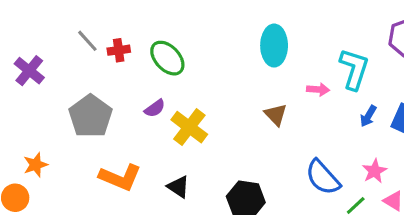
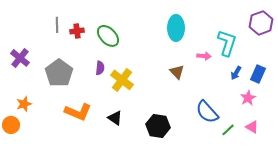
gray line: (87, 41) -> (57, 25), turned 42
purple cross: (29, 71) -> (20, 58), moved
purple semicircle: (155, 108) -> (100, 68), turned -48
pink star: (375, 171) -> (248, 98), moved

